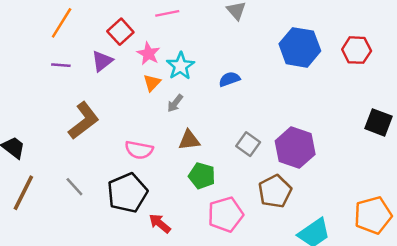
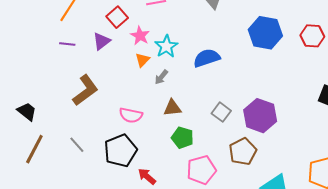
blue semicircle: (229, 79) -> (207, 58), size x1.5

